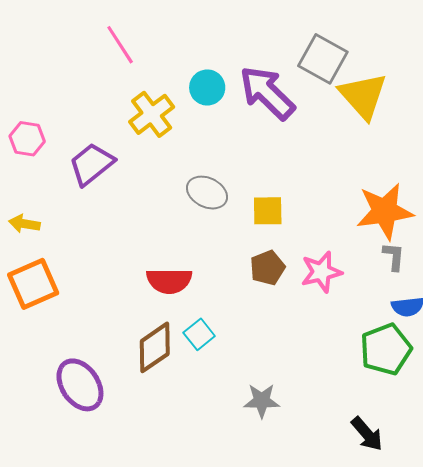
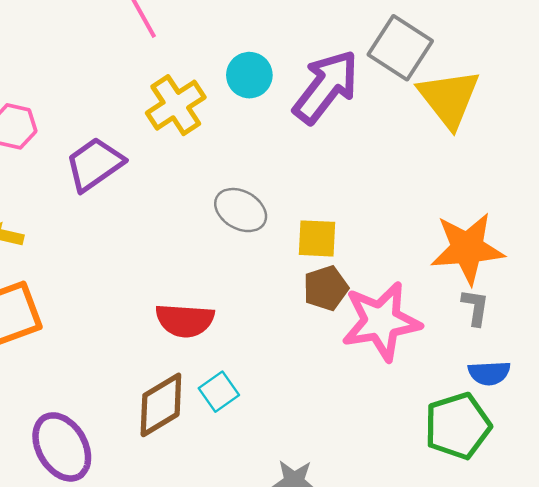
purple arrow: (267, 93) -> (326, 87), turned 80
brown pentagon: (267, 268) -> (326, 288), moved
pink star: (321, 272) -> (381, 321), size x1.5

